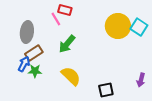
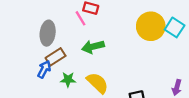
green arrow: (67, 44) -> (93, 47), turned 36
green star: (35, 71) -> (68, 80), moved

